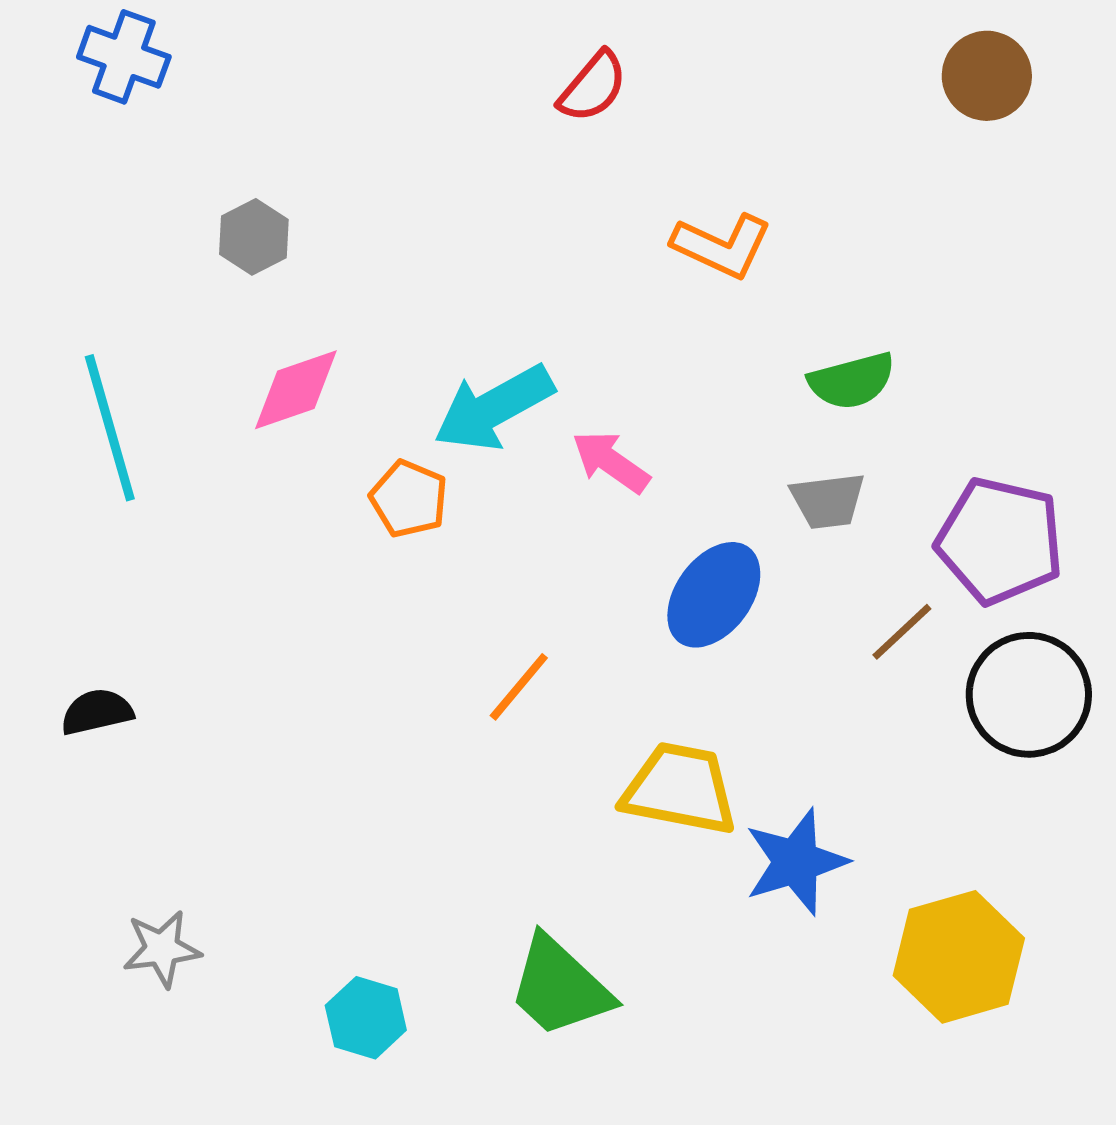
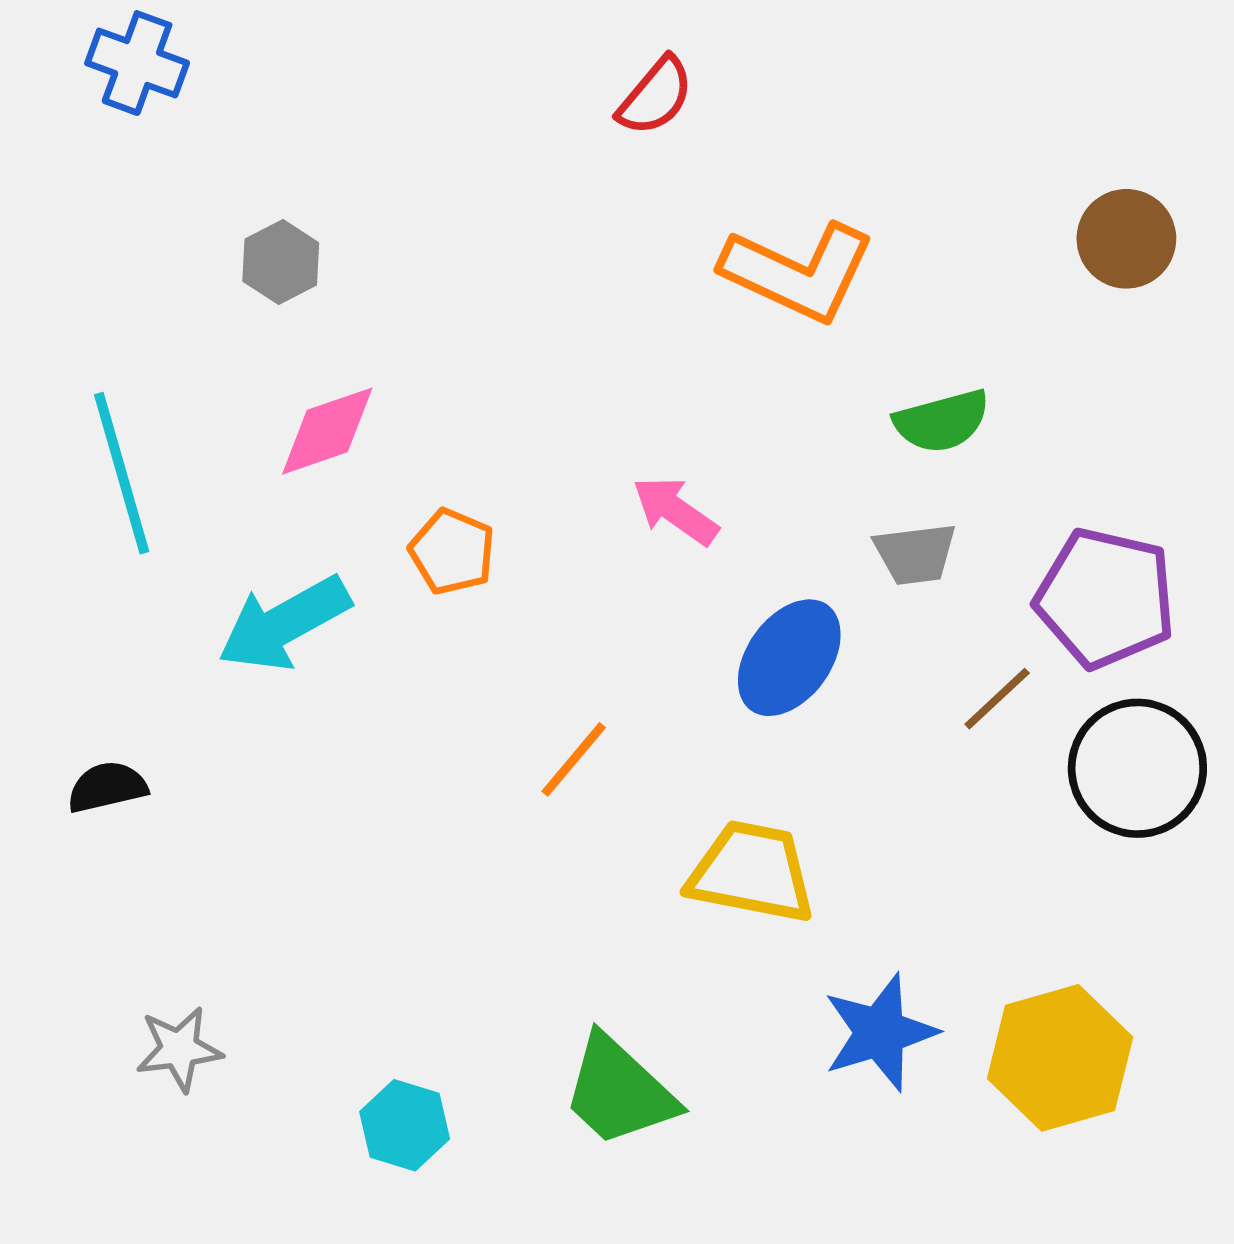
brown circle: (987, 76) -> (1126, 239), moved
orange L-shape: (722, 246) -> (798, 272), size x1.4
cyan arrow: (494, 408) -> (284, 623), moved
blue star: (796, 862) -> (880, 1032), moved

